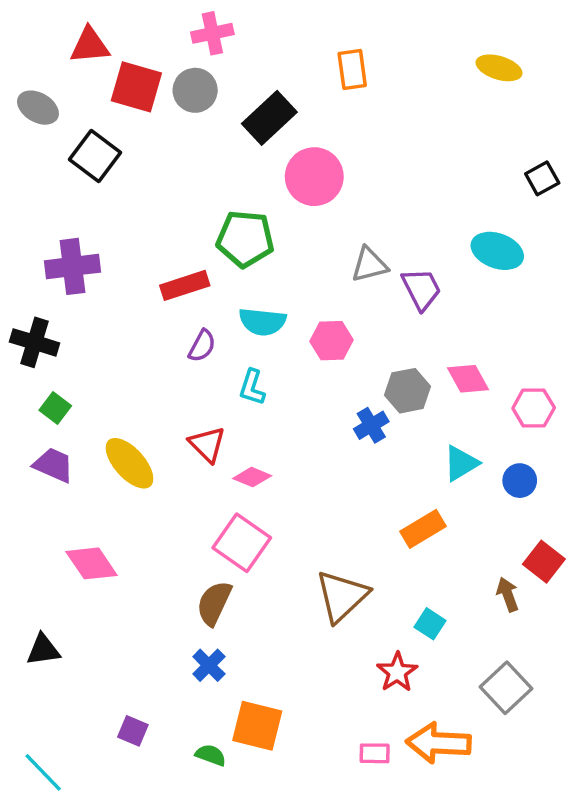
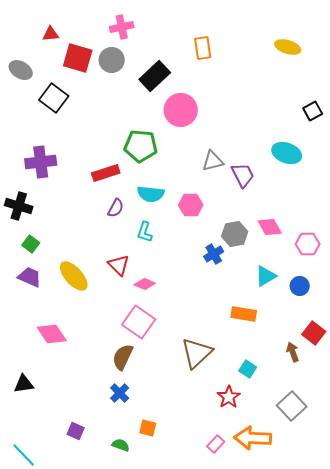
red triangle: (90, 45) -> (51, 34), size x0.7
orange rectangle: (423, 529) -> (244, 314), turned 40
orange square: (257, 726) -> (148, 428), size x0.6
pink rectangle: (375, 753) -> (216, 444), turned -48

